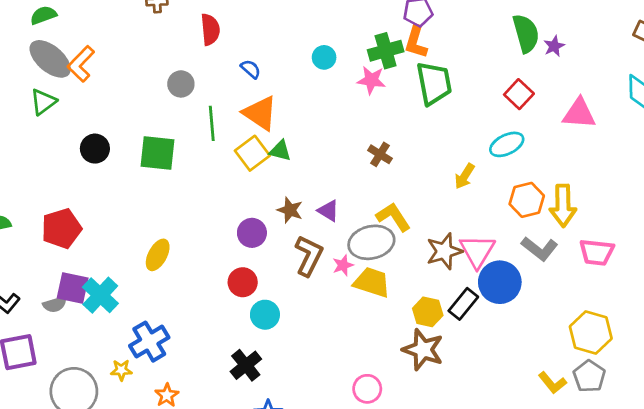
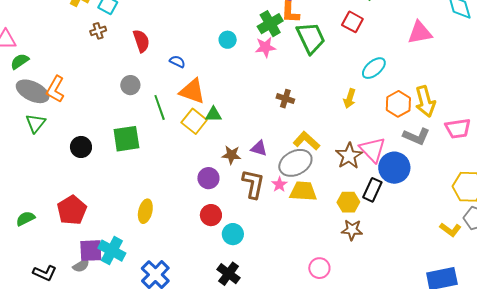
red square: (519, 94) -> (352, 22), moved
brown star: (423, 350) -> (352, 230), size x0.7

